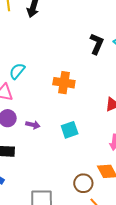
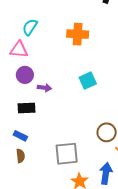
purple arrow: (33, 125) -> (44, 88), moved

